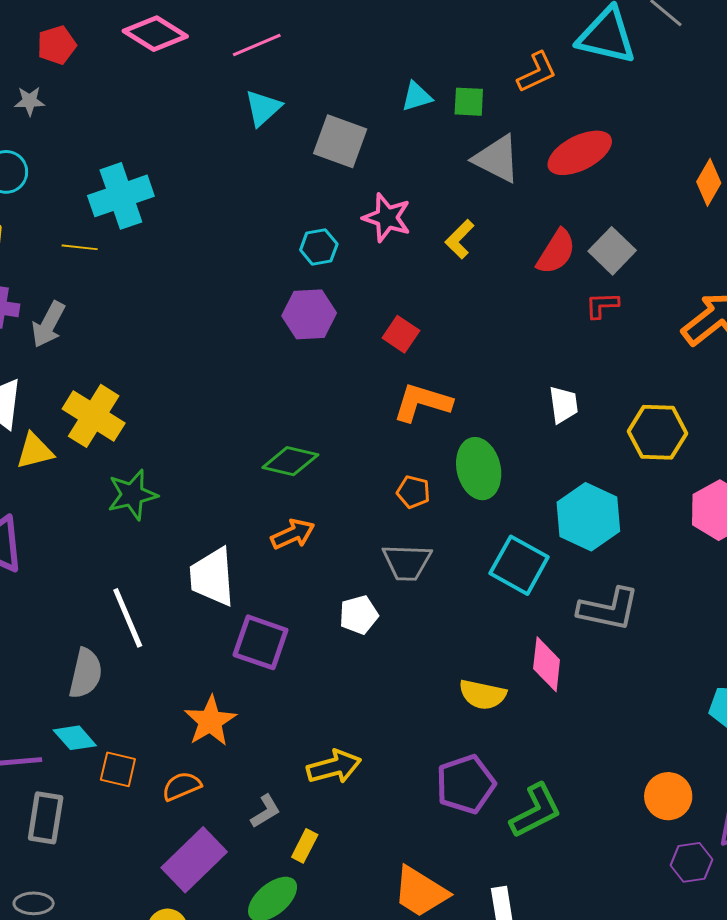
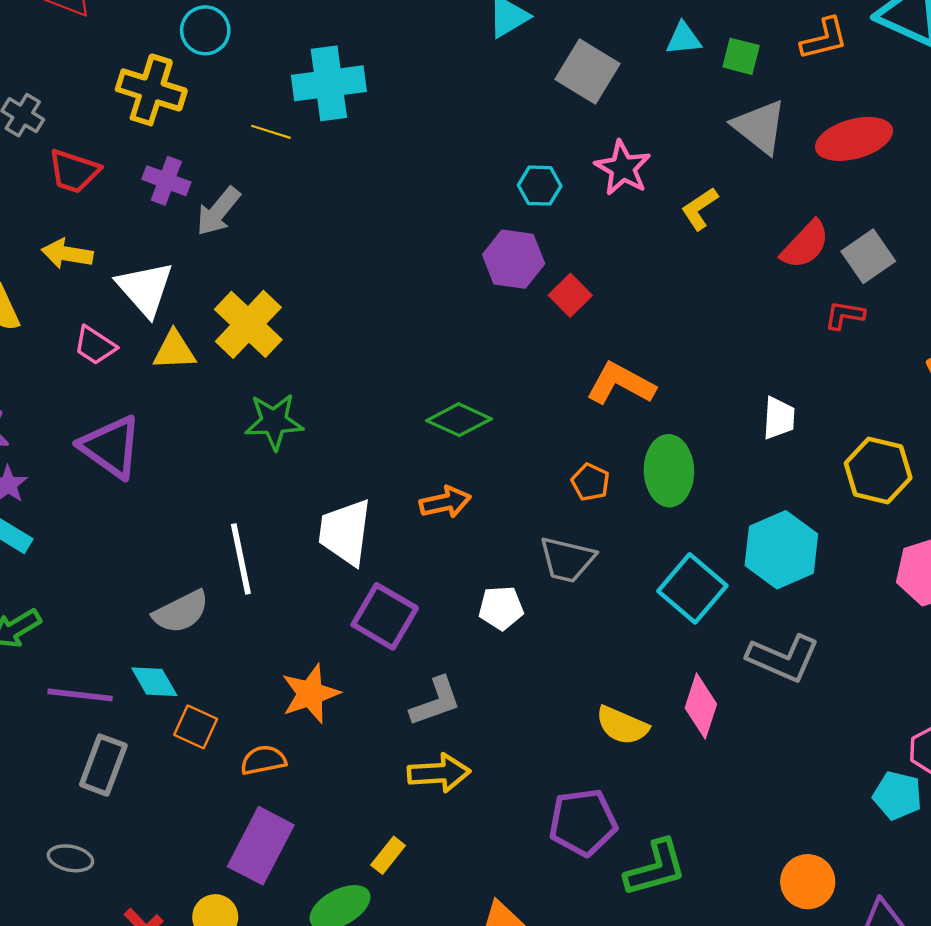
red square: (401, 334) -> (570, 295), moved
gray semicircle: (86, 673) -> (181, 612), turned 39
gray L-shape: (265, 811) -> (436, 702), moved, size x1.4
purple rectangle: (194, 860) -> (261, 846), turned -30

